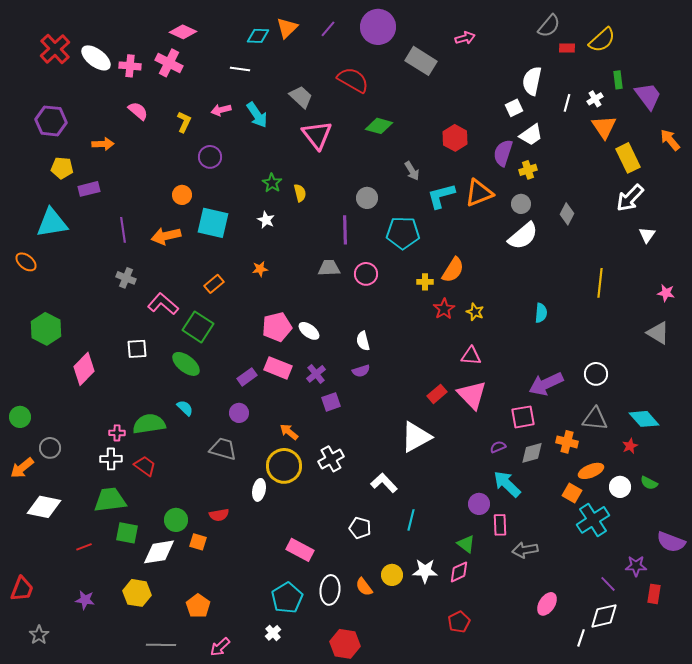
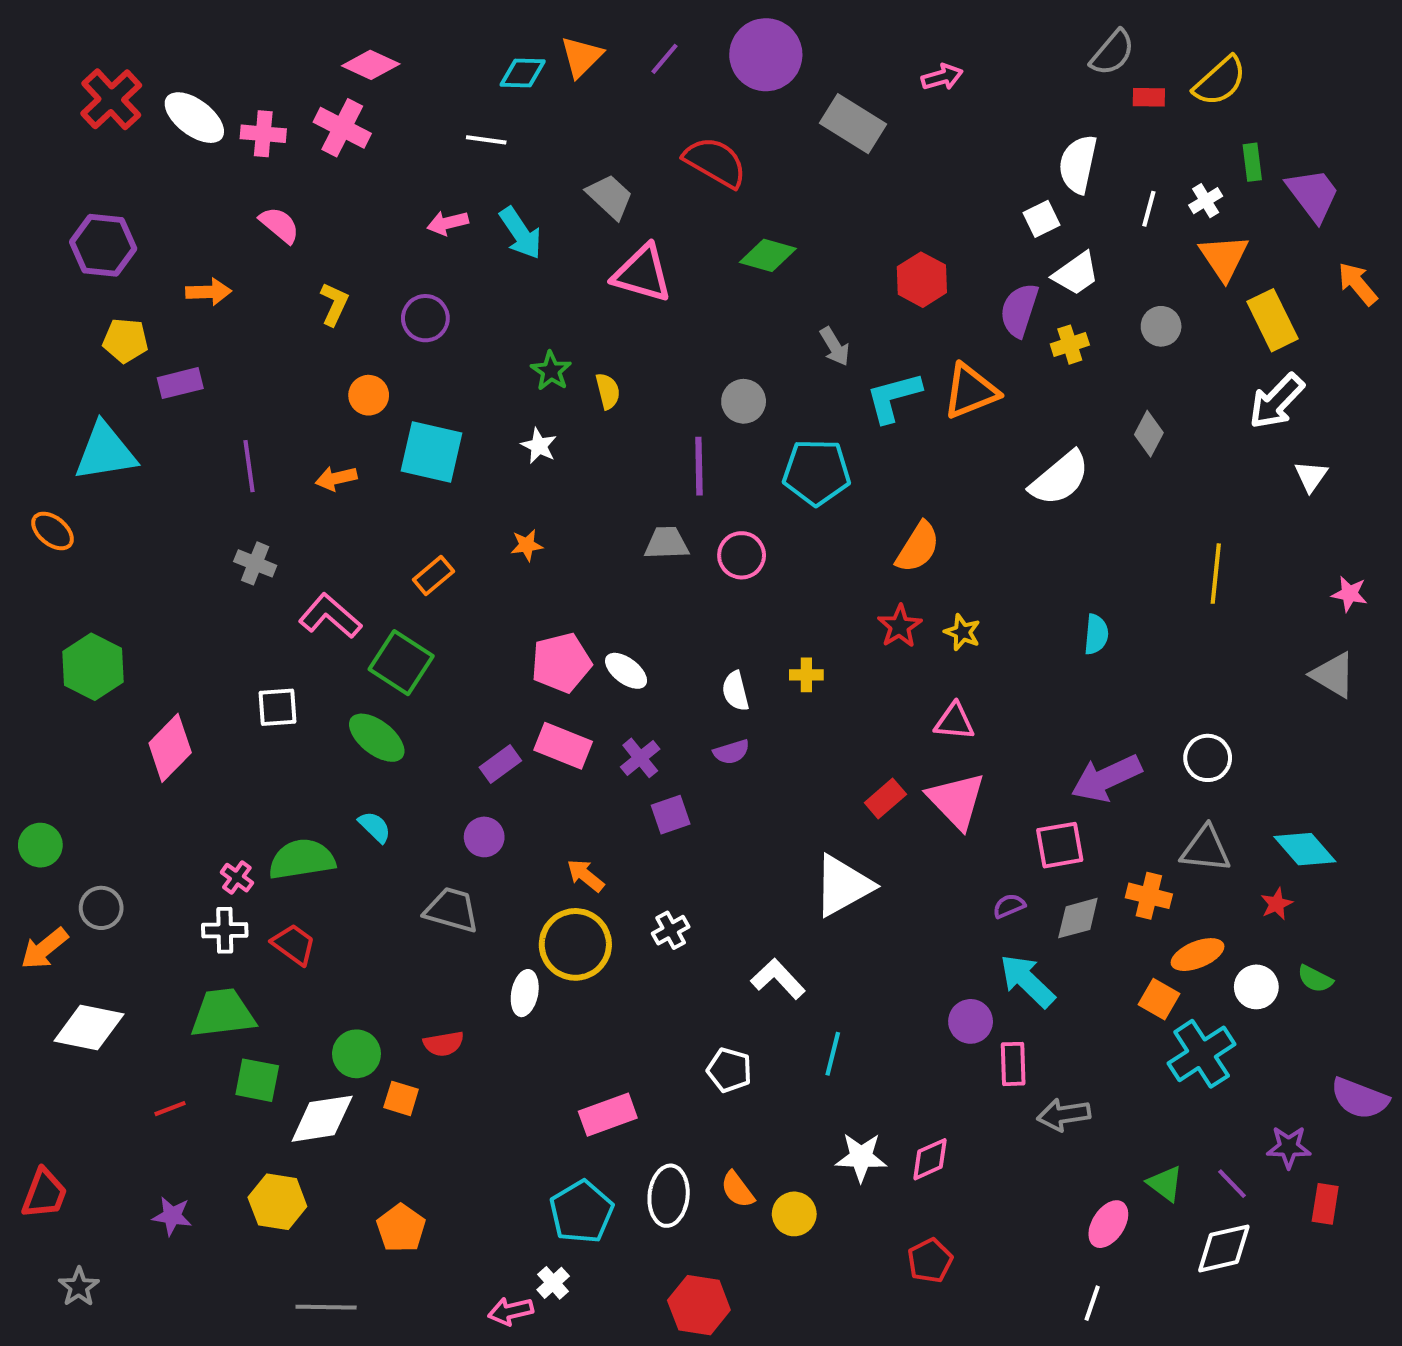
yellow L-shape: (184, 122) -> (334, 304), moved
pink triangle: (317, 135) -> (642, 274), turned -36
gray circle: (521, 204) -> (1161, 326), moved
orange arrow: (166, 236) -> (336, 478), size x0.7
yellow cross: (425, 282) -> (806, 675), moved
pink cross: (117, 433) -> (237, 878), turned 35
white cross: (331, 459) -> (671, 930), size x0.7
green triangle: (466, 544) -> (1165, 1184), moved
pink rectangle: (300, 550) -> (608, 1115), turned -48
yellow circle: (392, 575) -> (794, 1214), moved
white line: (581, 638) -> (1092, 1303), moved
pink arrow: (220, 647) -> (510, 1311), moved, turned 30

